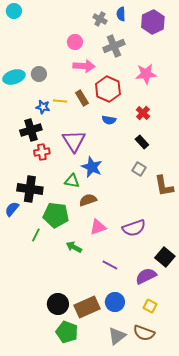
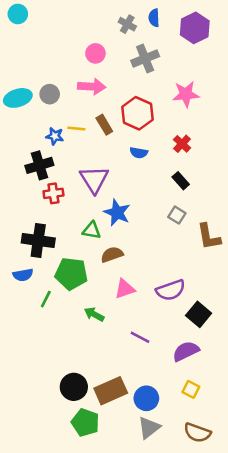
pink arrow: (84, 66) -> (92, 87), moved
blue semicircle: (12, 209) -> (23, 275), moved, turned -140
black square: (165, 257) -> (199, 314), moved
blue circle: (115, 302) -> (146, 398), moved
brown semicircle: (144, 333) -> (197, 433), moved

